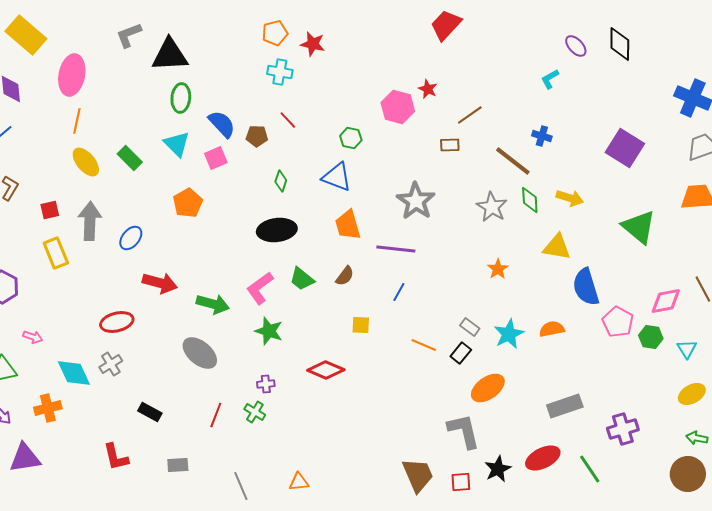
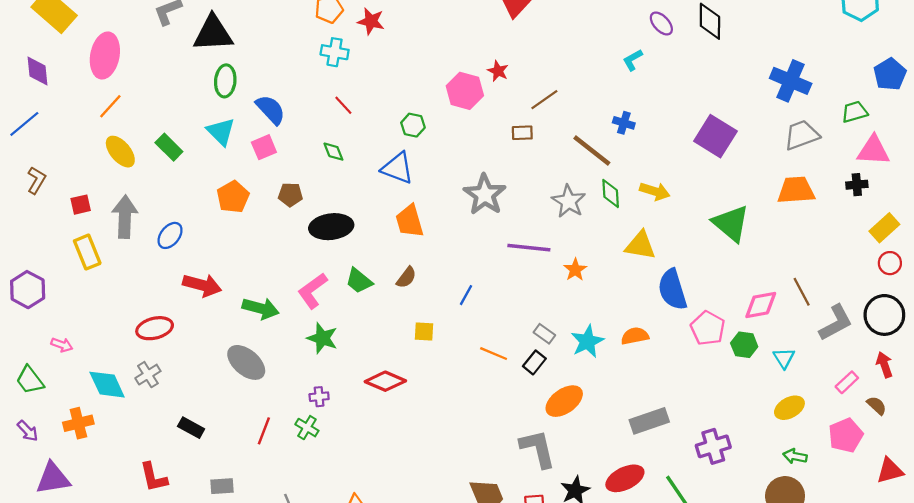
orange line: (77, 121) -> (110, 106), turned 30
brown pentagon: (257, 136) -> (290, 195), moved
green diamond: (281, 181) -> (333, 152), moved, turned -40
purple line: (396, 249) -> (529, 248), moved

